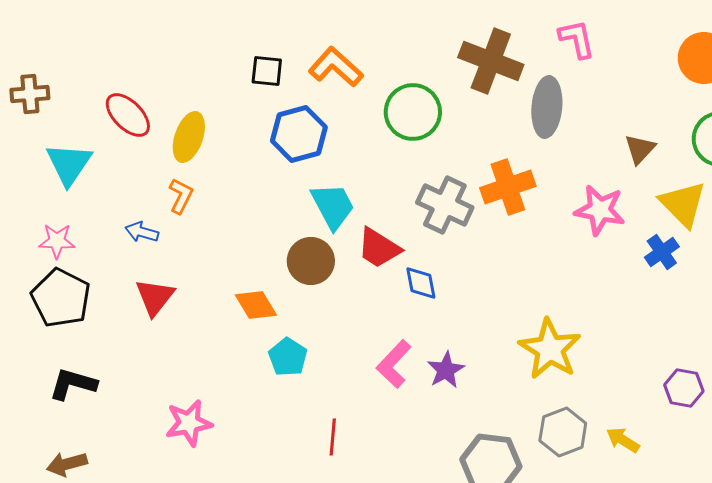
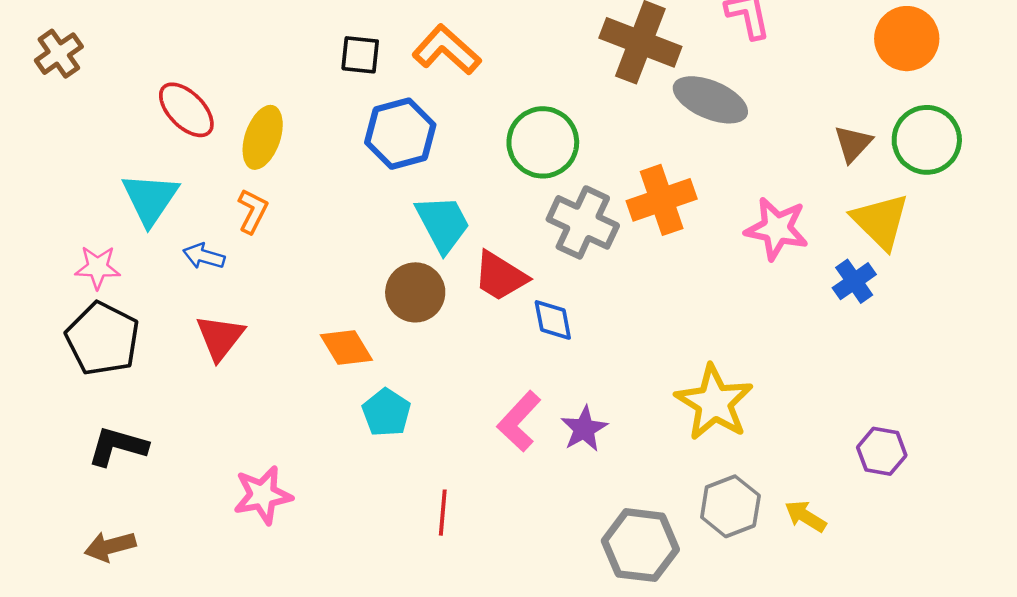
brown cross: (30, 94) -> (59, 54), moved, turned -30
gray ellipse: (547, 107) -> (710, 100), turned -72
green circle: (413, 112) -> (543, 142), moved
brown triangle: (640, 149) -> (853, 144), moved
cyan triangle: (69, 164) -> (150, 199), moved

